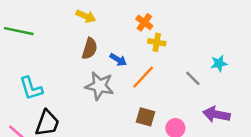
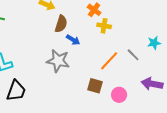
brown semicircle: (90, 49) -> (61, 24), moved
orange line: (143, 77) -> (109, 61), moved

